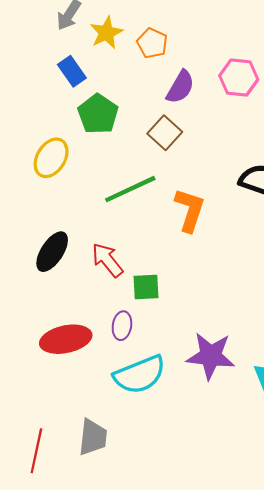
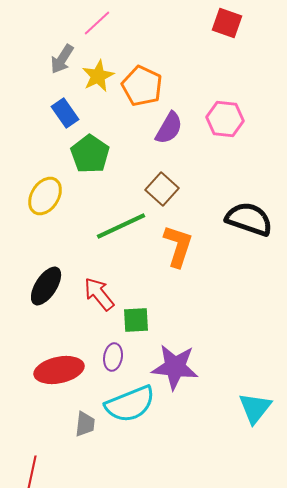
orange pentagon: (152, 43) -> (142, 86), size x1.4
brown square: (165, 133) -> (162, 189), moved
purple star: (211, 356) -> (175, 367), moved
gray trapezoid: (93, 437) -> (85, 424), moved, size x0.7

